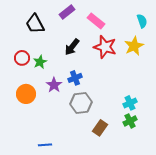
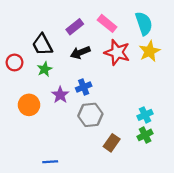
purple rectangle: (67, 12) -> (75, 27), moved
cyan semicircle: (142, 21) -> (144, 23), moved, size x1.5
black trapezoid: (35, 24) -> (42, 45), moved
black arrow: (72, 47) -> (80, 52), turned 30
red circle: (22, 58) -> (14, 62), moved

